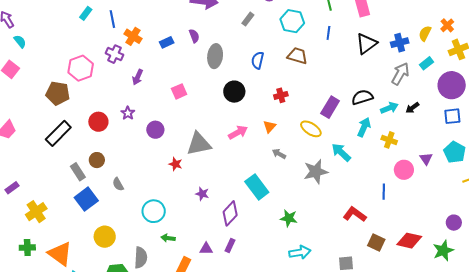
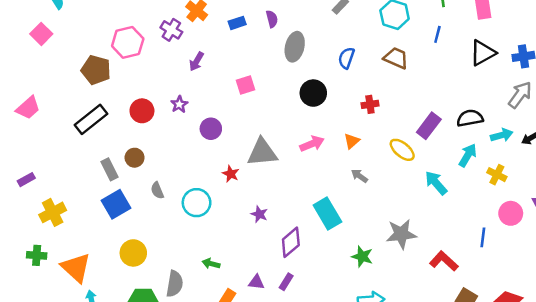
gray star: (316, 172) -> (401, 234), moved
cyan circle: (154, 211) -> (197, 203), moved

